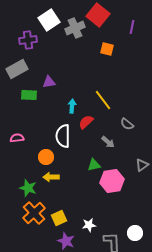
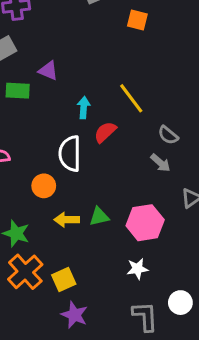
purple triangle: (49, 82) -> (48, 71), turned 32
gray arrow: (108, 142) -> (160, 163), moved
green triangle: (94, 165) -> (99, 217), moved
yellow arrow: (51, 177) -> (67, 220), moved
white star: (89, 225) -> (137, 269), moved

